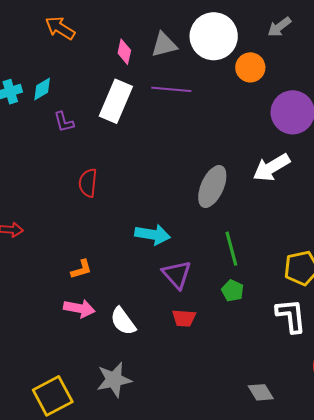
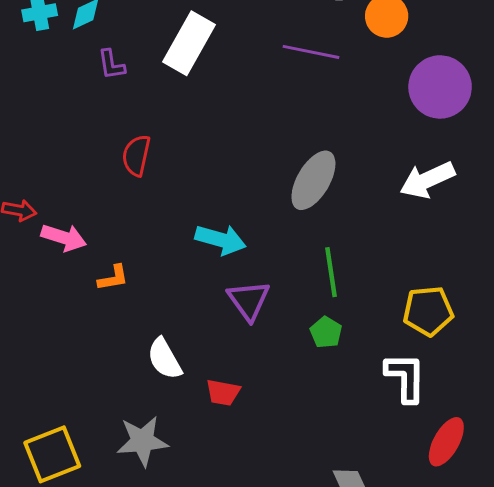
purple line: (171, 89) -> (311, 52), moved
white arrow: (271, 167) -> (427, 180), moved
pink arrow: (79, 308) -> (64, 238), moved
red trapezoid: (184, 318) -> (223, 392), moved

